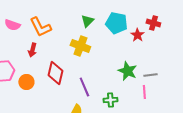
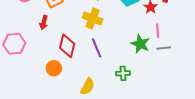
orange circle: (26, 82) -> (54, 68), moved
purple line: (84, 87) -> (97, 48), moved
pink line: (144, 92) -> (158, 31), moved

